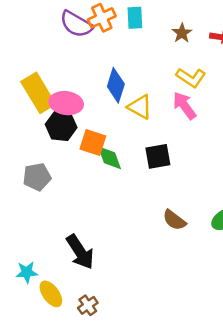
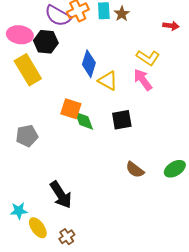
brown star: (182, 33) -> (122, 14), moved
pink ellipse: (66, 103) -> (20, 35), moved
black hexagon: (61, 126) -> (46, 42), moved

